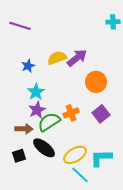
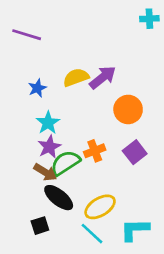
cyan cross: (113, 22) -> (149, 19), moved
brown arrow: (24, 129) -> (45, 172), moved, turned 30
black square: (19, 156) -> (40, 226), moved
cyan L-shape: (101, 158) -> (135, 230), moved
cyan line: (80, 175) -> (92, 234), moved

